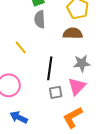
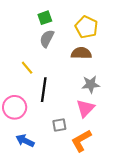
gray semicircle: (40, 19) -> (47, 39), turned 30
black line: (50, 68) -> (44, 90), moved
gray square: (56, 92) -> (59, 125), moved

